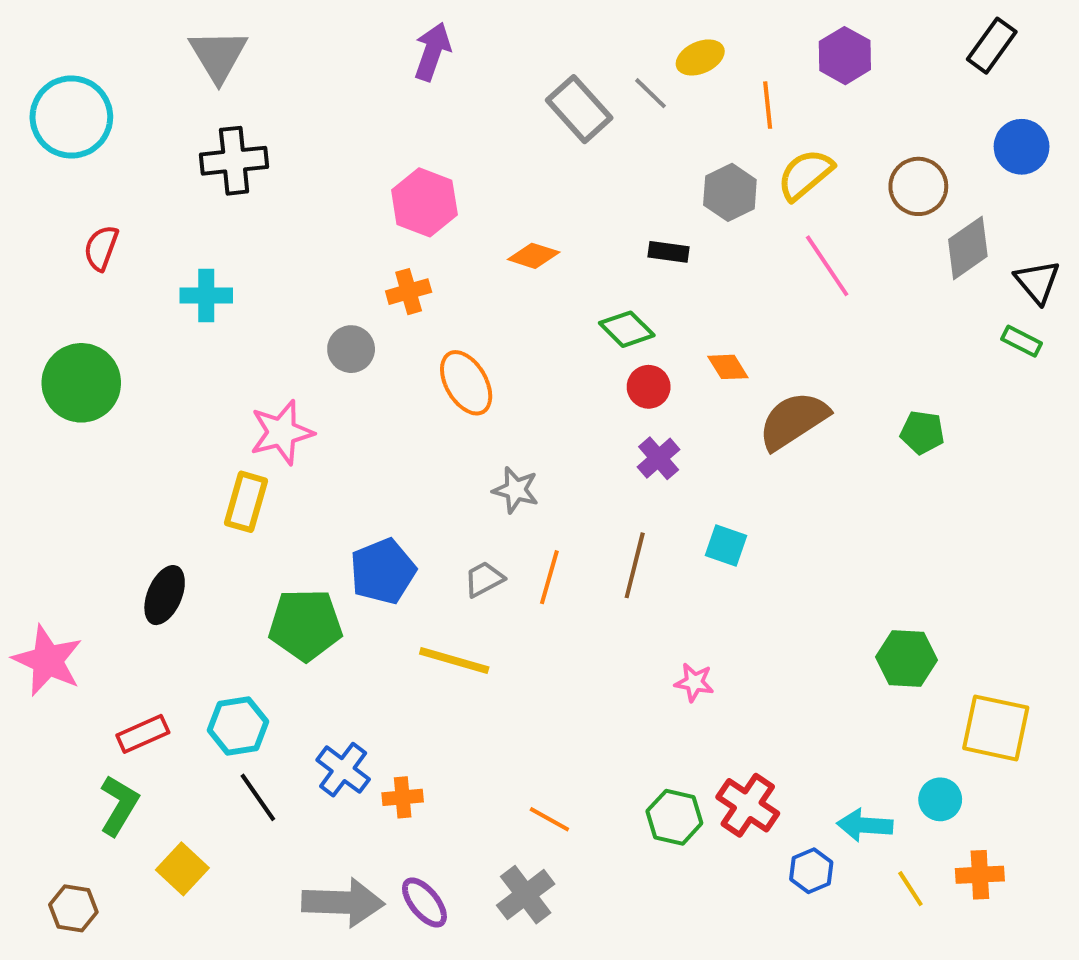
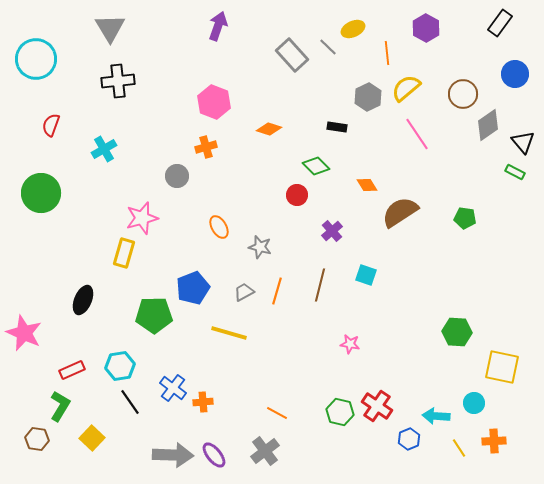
cyan cross: (206, 296) -> (104, 149), turned -30
orange ellipse: (466, 383) -> (219, 227), moved, size x0.7
red circle: (649, 387) -> (297, 195), moved
brown hexagon: (73, 908) -> (37, 439), moved

